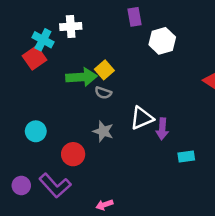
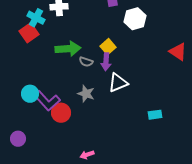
yellow square: (104, 70) -> (108, 47), moved
purple arrow: (162, 129) -> (106, 62), moved
purple L-shape: (55, 185) -> (47, 101), moved

